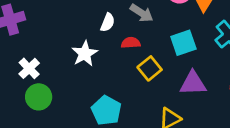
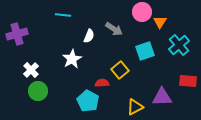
red semicircle: (131, 43) -> (102, 83), moved
purple triangle: (193, 83) -> (162, 97), moved

